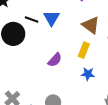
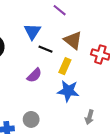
black line: (32, 20) -> (45, 49), moved
blue star: (88, 74) -> (68, 91), size x1.5

